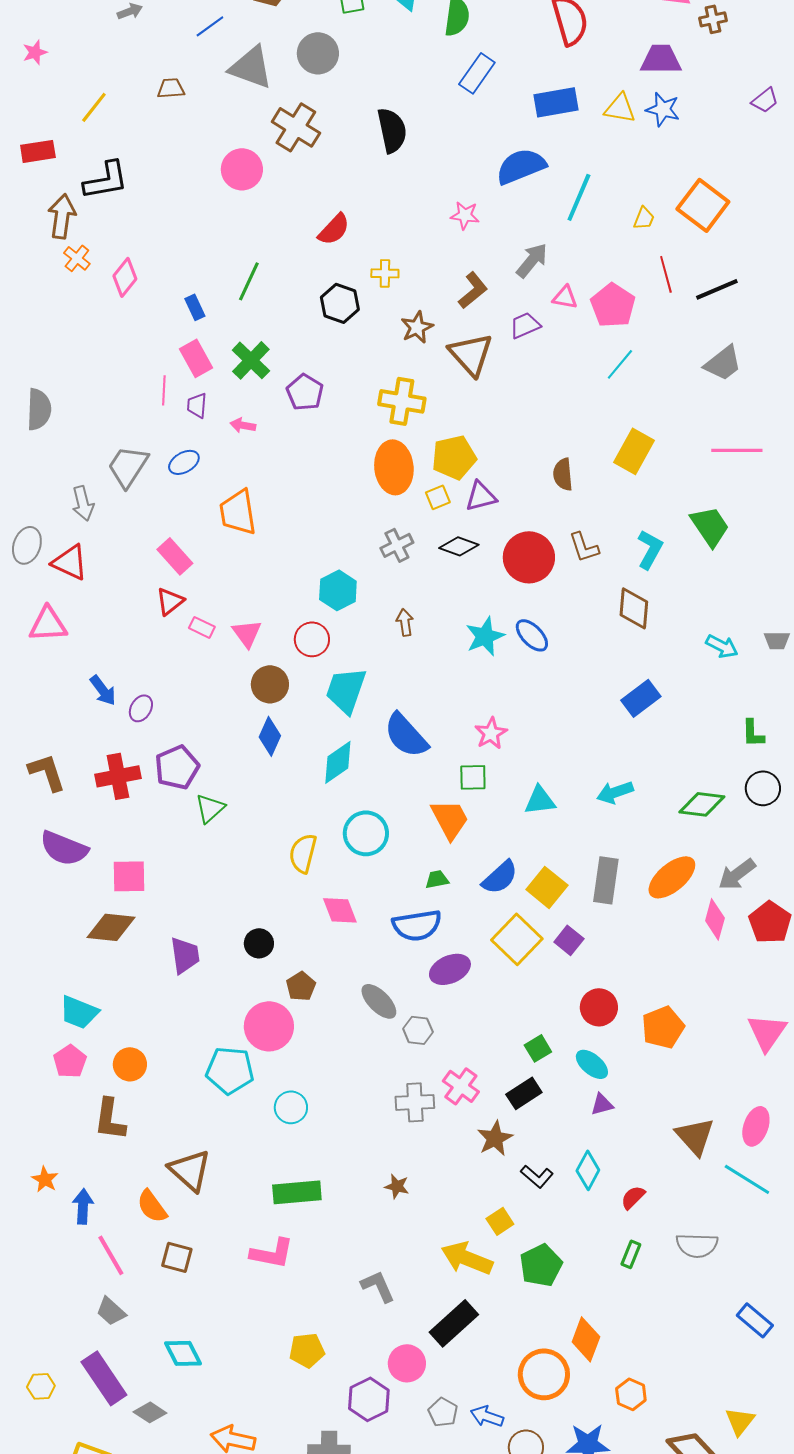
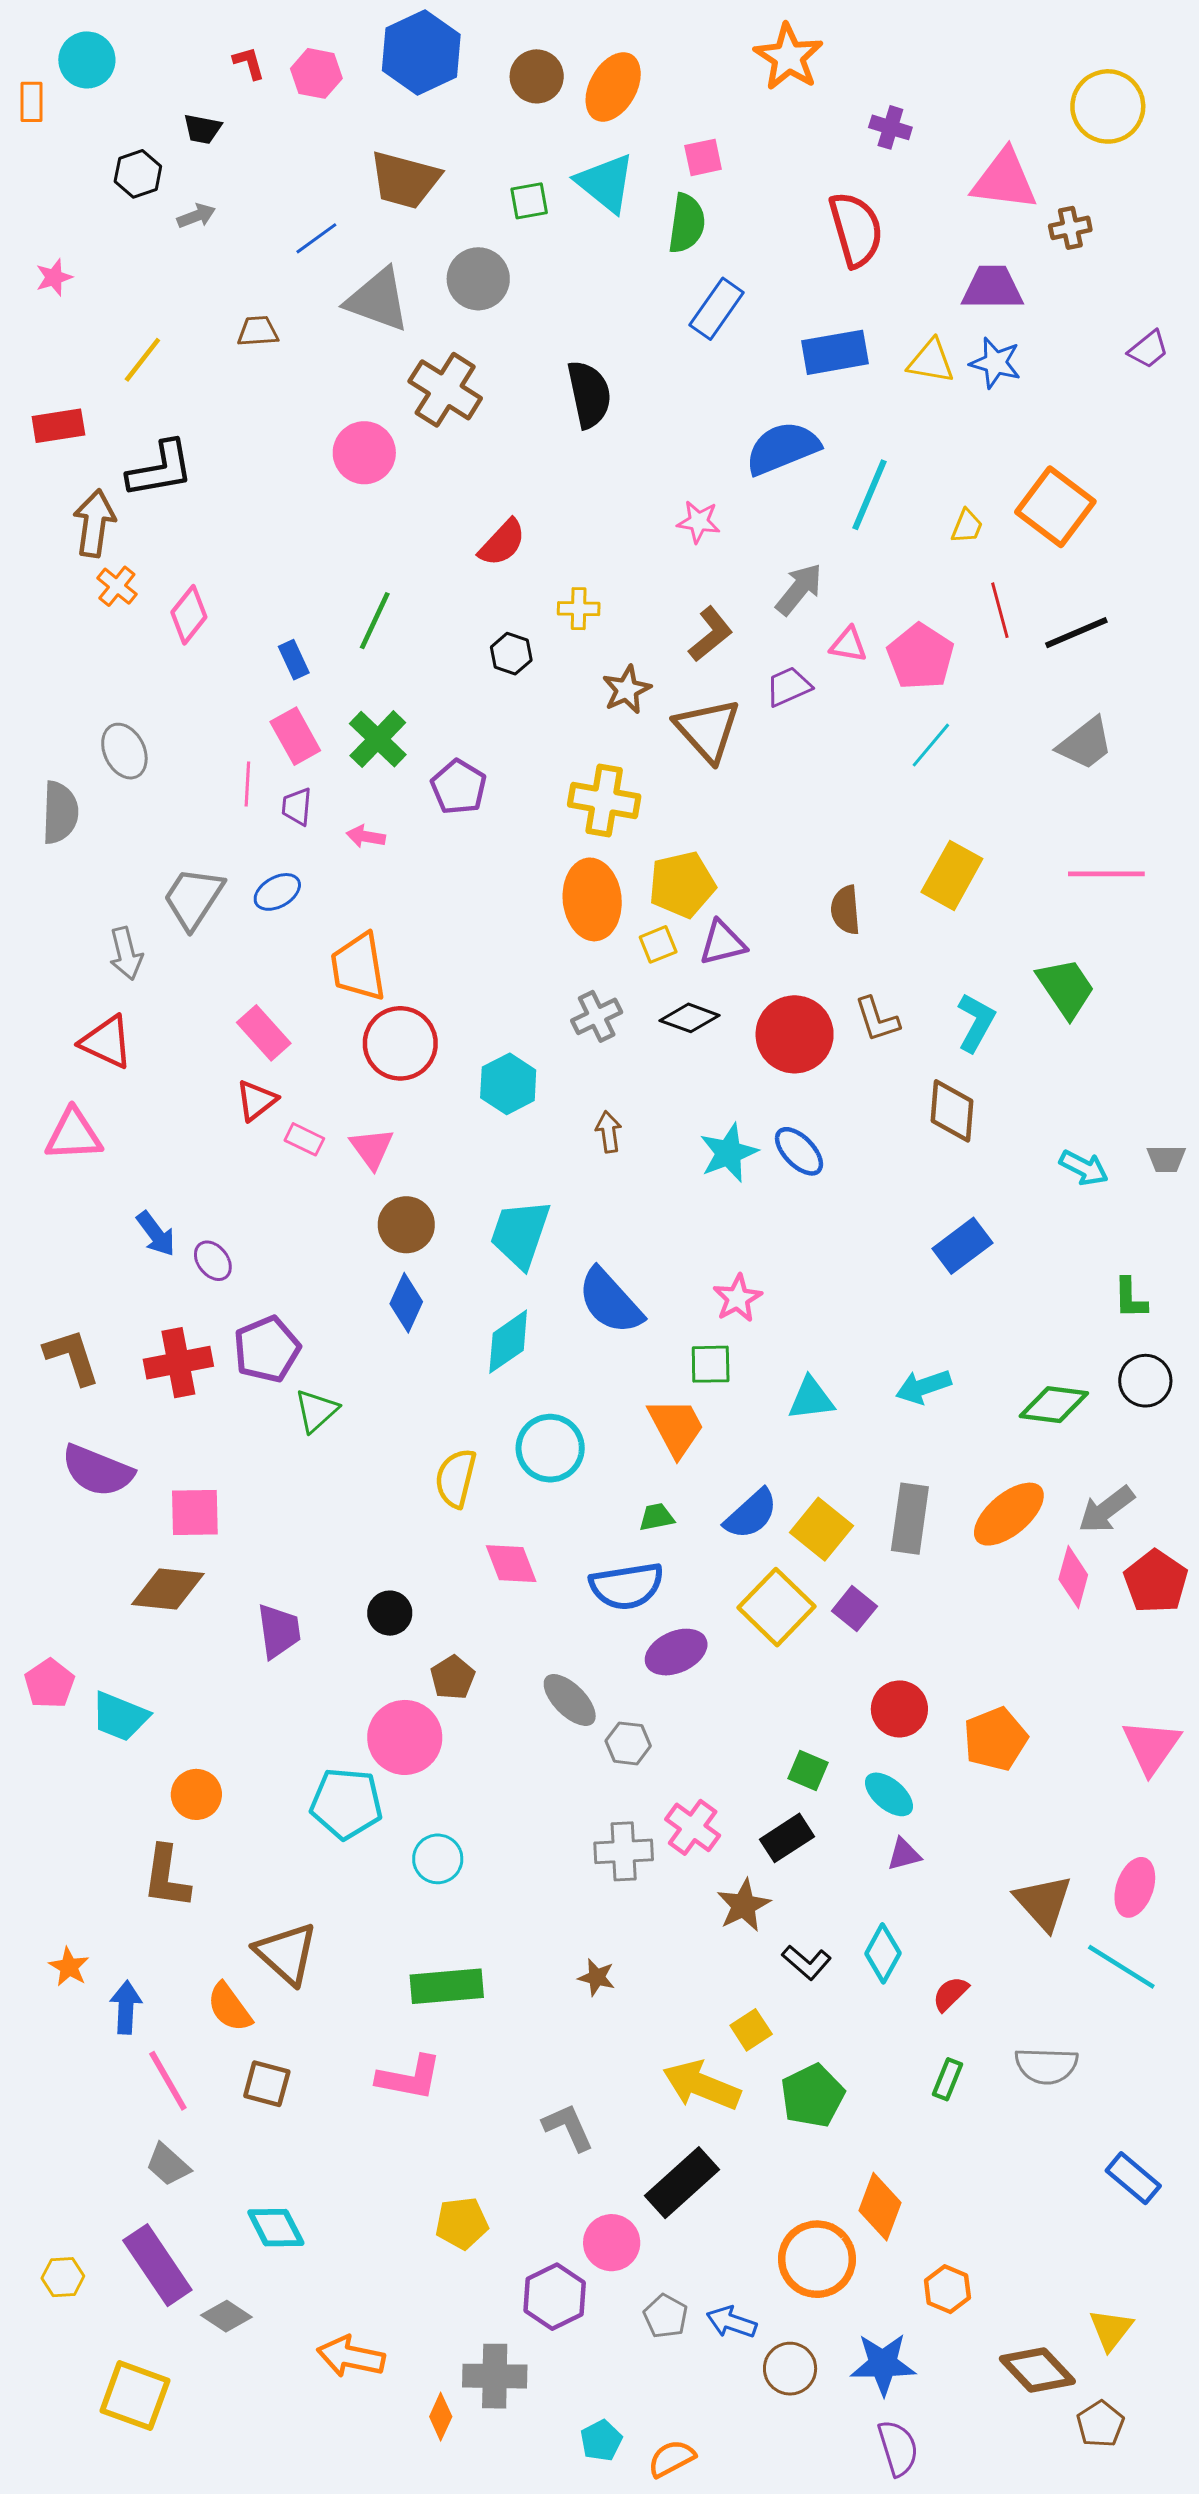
black hexagon: (340, 303) -> (511, 654), size x0.7
gray ellipse: (27, 545) -> (124, 751), moved, turned -45
red circle: (312, 639) -> (400, 1043), moved, size x1.4
purple ellipse: (141, 708) -> (213, 1261), turned -68
green square: (538, 1048) -> (808, 1770), turned -36
pink pentagon: (70, 1061) -> (49, 1683), moved

